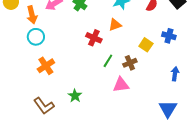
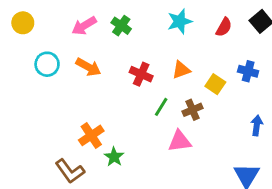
orange arrow: (32, 15) -> (88, 67), moved, turned -48
orange triangle: (115, 25) -> (181, 70), moved
cyan circle: (36, 37) -> (47, 64), moved
orange cross: (46, 66) -> (91, 135), moved

